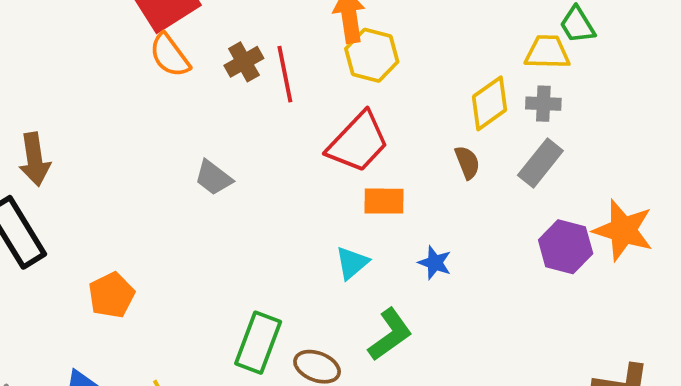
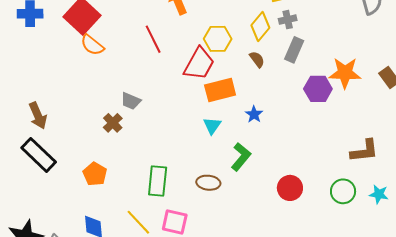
yellow hexagon: (372, 55) -> (218, 39), moved
brown cross: (244, 62) -> (113, 123), moved
orange rectangle: (384, 201) -> (220, 90), size x1.4
blue star: (435, 263) -> (254, 114), turned 30
green rectangle: (258, 343) -> (158, 181), moved

